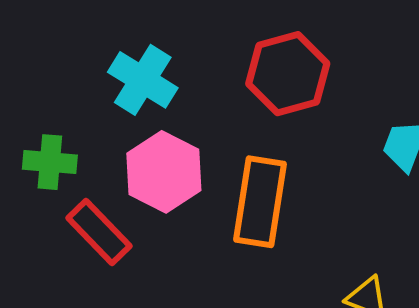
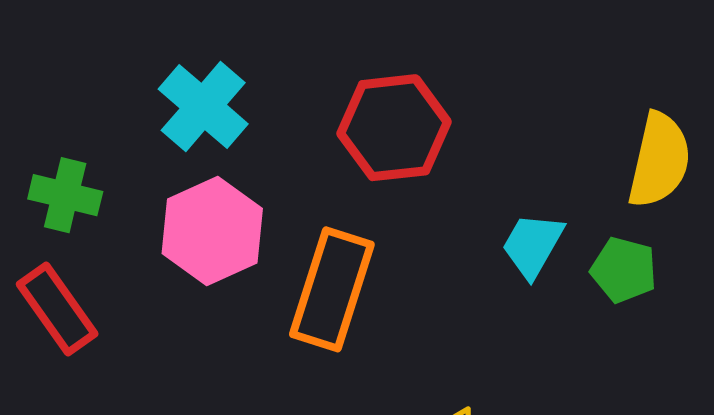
red rectangle: (99, 232) -> (57, 309), moved

